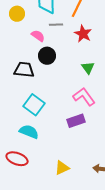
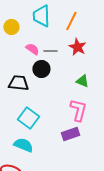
gray line: (56, 25) -> (50, 51), moved
green triangle: (88, 68) -> (82, 81), turned -32
pink L-shape: (84, 97) -> (78, 110), turned 50

